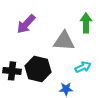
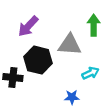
black hexagon: (38, 69) -> (38, 60), moved

